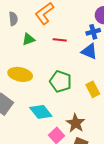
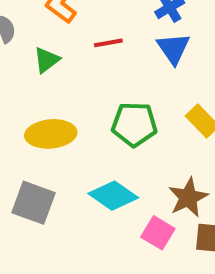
blue triangle: (89, 51) -> (173, 48), turned 48
brown star: (76, 123) -> (188, 197), turned 30

